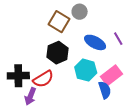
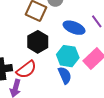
blue semicircle: (105, 90) -> (65, 75), moved

